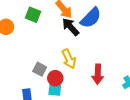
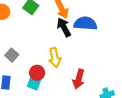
blue semicircle: (91, 18) -> (85, 23), turned -145
gray square: (40, 69) -> (12, 55), moved

